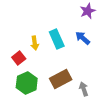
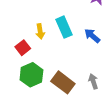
blue arrow: (83, 38) -> (92, 36), moved
brown rectangle: (61, 79) -> (63, 82), moved, turned 65

